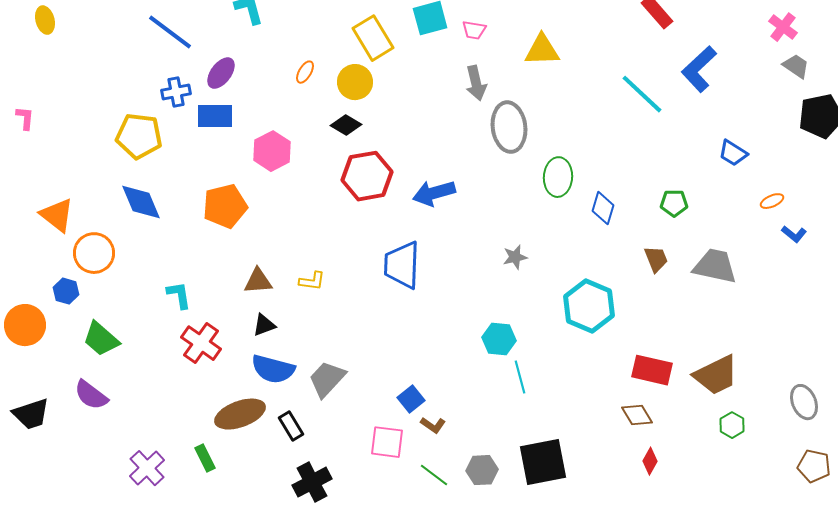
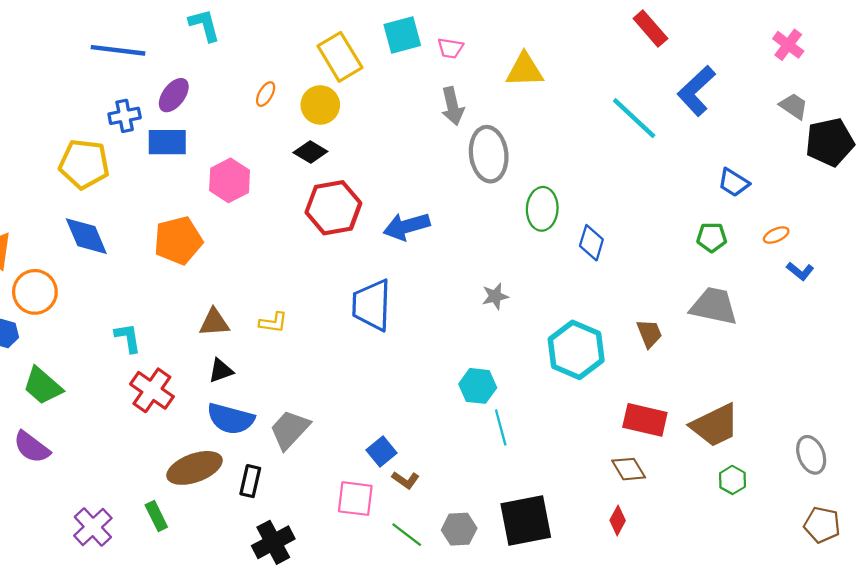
blue line: (170, 32) -> (118, 50), turned -30
gray trapezoid: (796, 66) -> (794, 106), moved
green pentagon: (674, 203) -> (712, 237), moved
brown trapezoid: (656, 259) -> (649, 333), moved
black rectangle: (291, 426) -> (250, 481), turned 44
red diamond: (650, 461) -> (618, 520), moved

